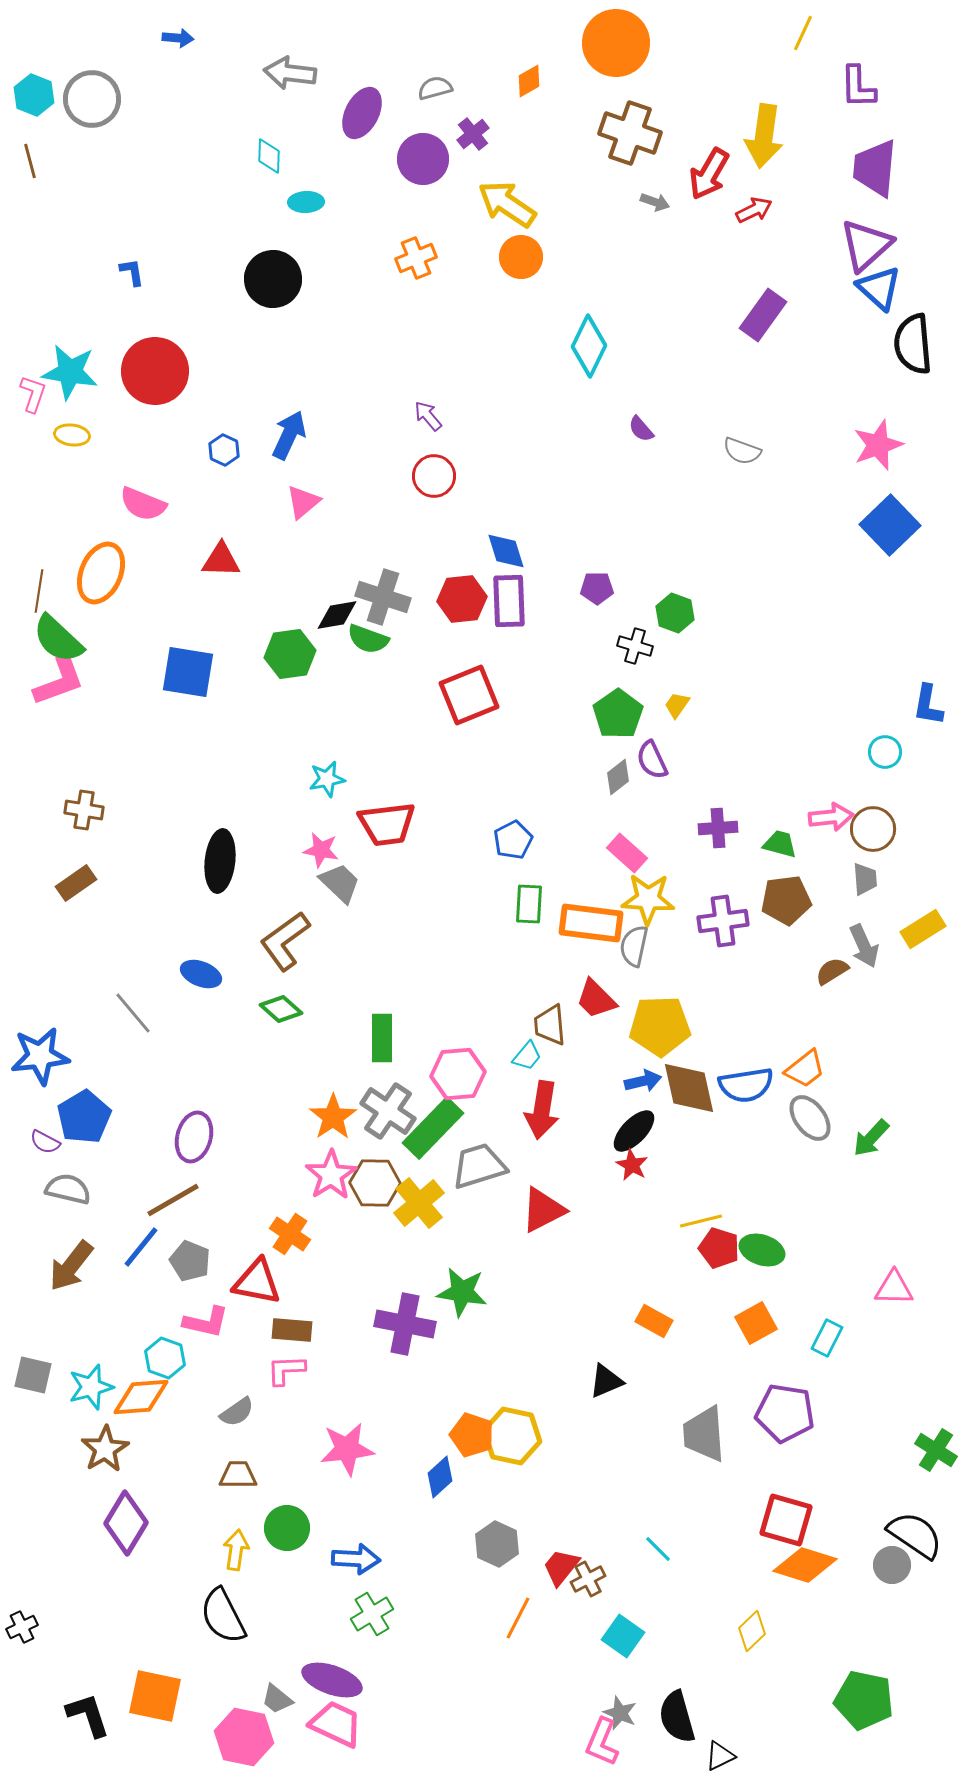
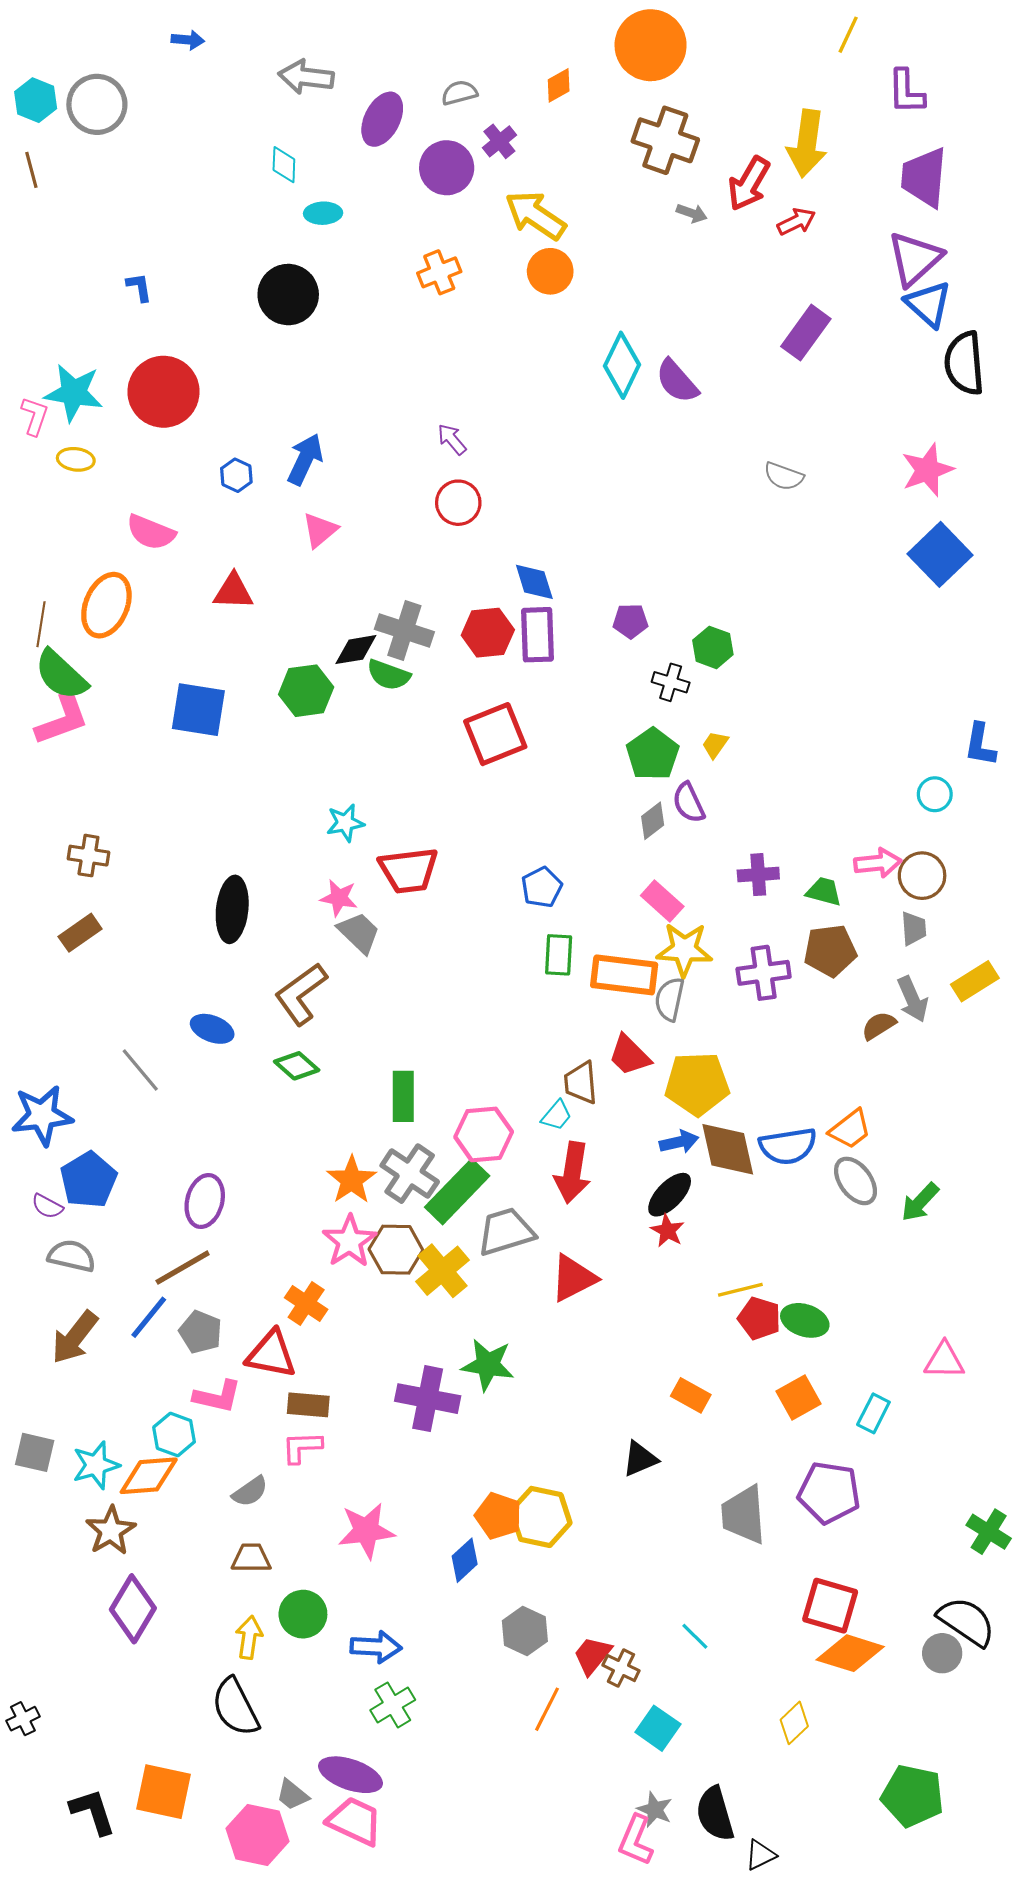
purple semicircle: (641, 429) -> (677, 381), moved, size x1.6
brown cross: (588, 1579) -> (621, 1668), turned -36

